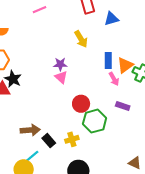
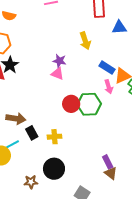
blue rectangle: (108, 61) -> (107, 68), turned -70
pink triangle: (61, 77) -> (57, 74), turned -32
purple rectangle: (123, 106) -> (108, 162), moved, turned 32
green hexagon: (95, 121) -> (89, 104), moved

